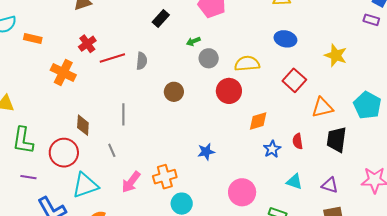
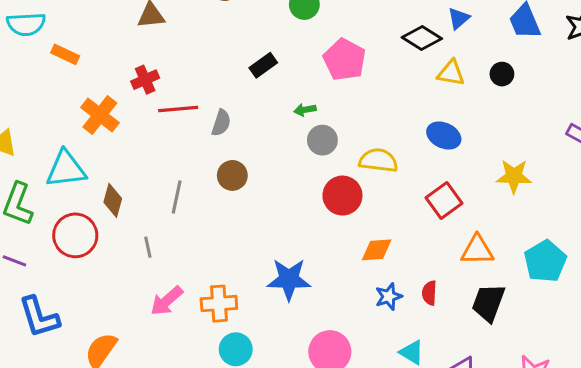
yellow star: (336, 55) -> (514, 176), turned -30
brown circle: (174, 92) -> (232, 175), moved
blue star: (206, 152) -> (289, 279), size x1.6
cyan triangle: (85, 185) -> (66, 169), moved

